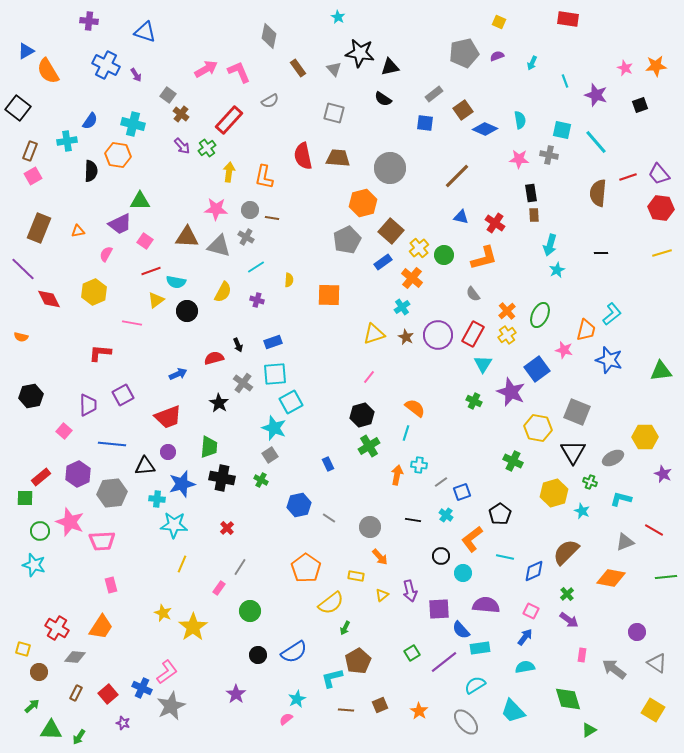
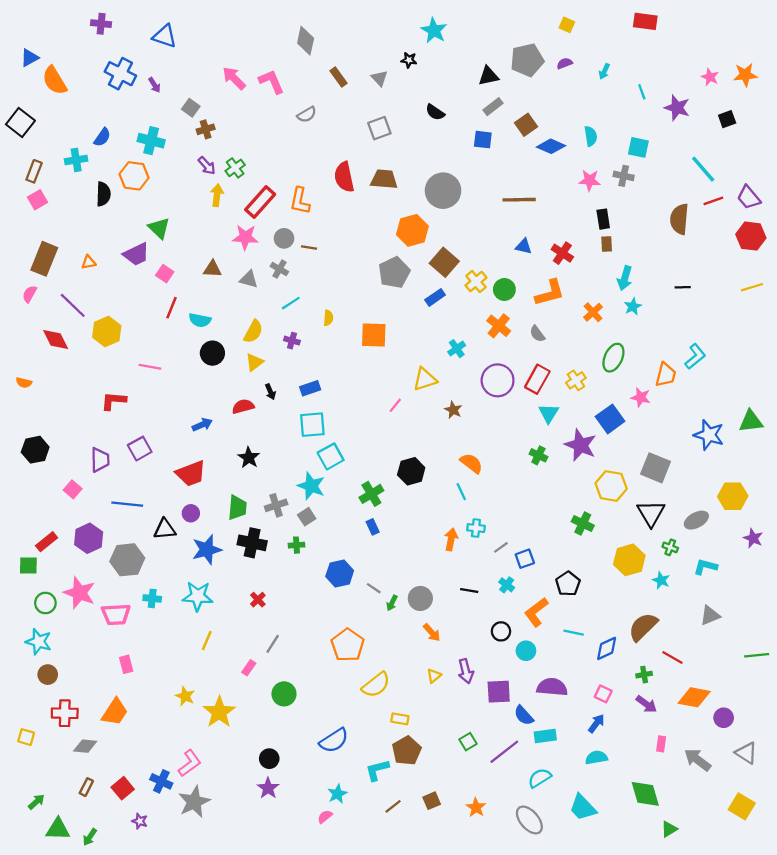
cyan star: (338, 17) -> (434, 30), moved, size x1.6
black star: (360, 53) -> (409, 60), size x0.5
black triangle: (390, 67) -> (488, 76), moved
pink arrow: (206, 69) -> (234, 78), turned -105
gray square: (334, 113) -> (379, 128), turned -35
brown cross: (181, 114) -> (206, 129), turned 35
red rectangle: (229, 120) -> (260, 202), moved
cyan line: (596, 142) -> (703, 169), moved
yellow arrow: (229, 172) -> (217, 195), moved
brown line: (457, 176) -> (519, 200), turned 44
green triangle: (140, 201) -> (159, 228), turned 45
brown triangle: (187, 237) -> (212, 269), size x0.7
gray triangle: (219, 246) -> (249, 279), size x0.7
pink semicircle: (106, 254) -> (30, 294), moved
purple line: (23, 269) -> (73, 305), moved
red line: (151, 271) -> (172, 308), turned -48
orange cross: (412, 278) -> (499, 326), moved
yellow triangle: (156, 300) -> (254, 362), moved
orange cross: (507, 311) -> (593, 312), moved
brown star: (406, 337) -> (453, 410), moved
blue star: (609, 360) -> (709, 435), moved
pink line: (369, 377) -> (395, 405), moved
gray cross: (243, 383) -> (276, 505), moved, turned 36
cyan line: (406, 433) -> (461, 492), turned -42
green cross: (369, 446) -> (371, 494), moved
green cross: (261, 480) -> (296, 545), turned -32
cyan cross: (157, 499) -> (152, 598), moved
red line: (654, 530) -> (672, 658), moved
yellow rectangle: (356, 576) -> (400, 719), moved
orange diamond: (611, 578) -> (694, 697), moved
green cross: (567, 594) -> (644, 675), turned 32
red cross: (57, 628) -> (65, 713), turned -30
green arrow: (345, 628) -> (392, 603), moved
black circle: (258, 655) -> (269, 759), moved
brown circle: (39, 672) -> (48, 675), moved
brown line: (346, 710) -> (393, 806), turned -42

